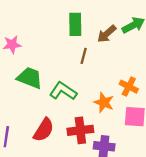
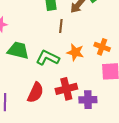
orange star: (104, 102) -> (75, 52), moved

